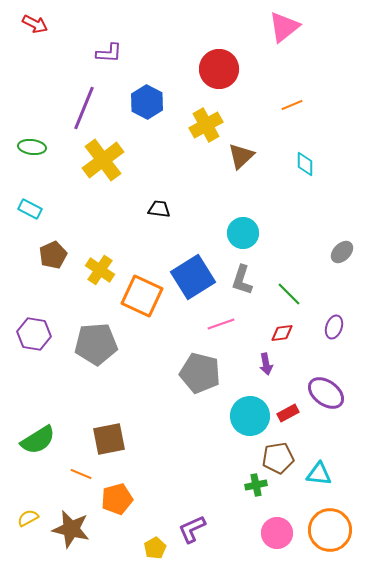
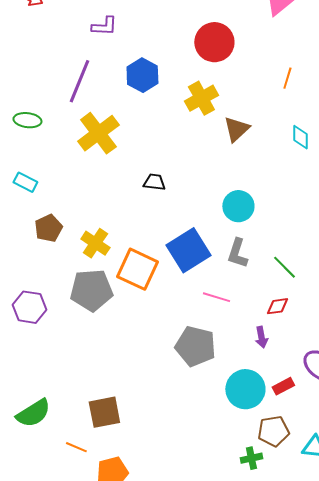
orange line: (292, 105) -> (287, 78), turned -50
pink line: (221, 324) -> (216, 297), turned 36
gray pentagon: (96, 344) -> (91, 290), moved

